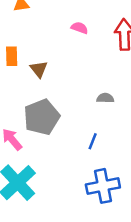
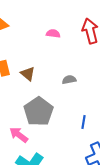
gray semicircle: (105, 98) -> (69, 80), moved

